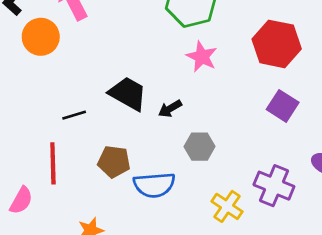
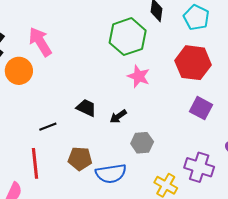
black trapezoid: (128, 94) -> (86, 108), size x0.7

